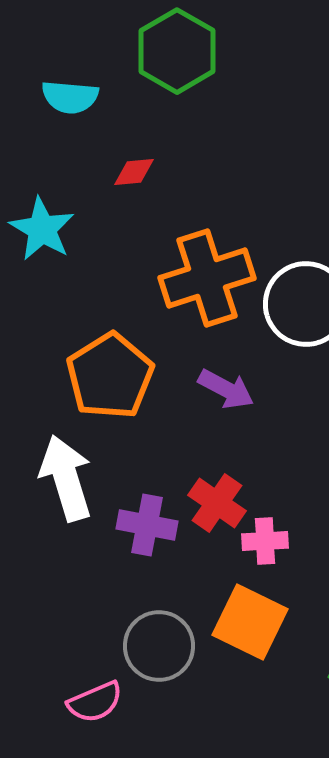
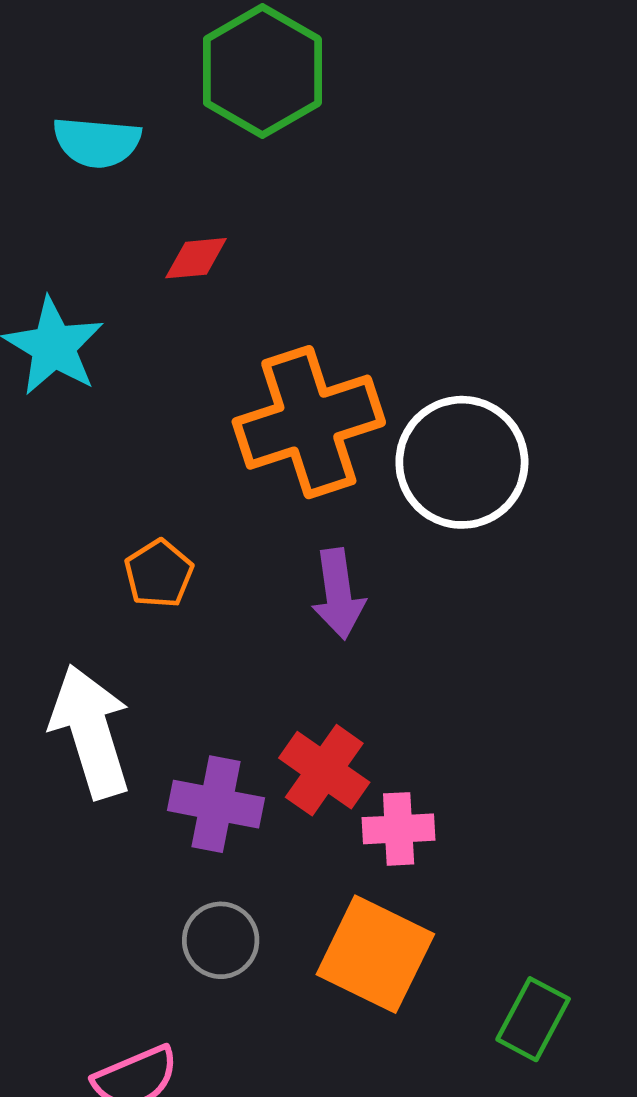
orange pentagon: (110, 376) -> (159, 574), size x0.5
purple arrow: (226, 389) -> (338, 594), turned 54
gray circle: (159, 646) -> (221, 940), moved, size x0.7

